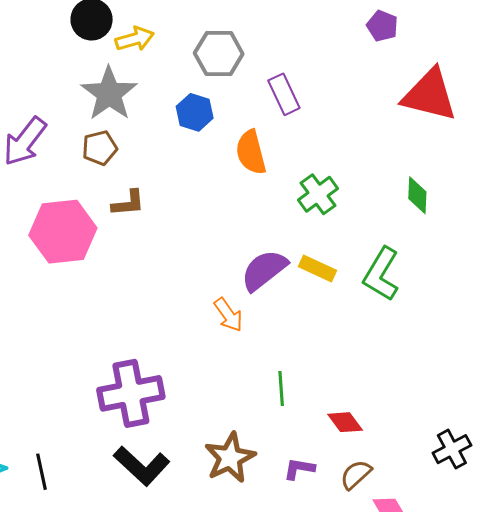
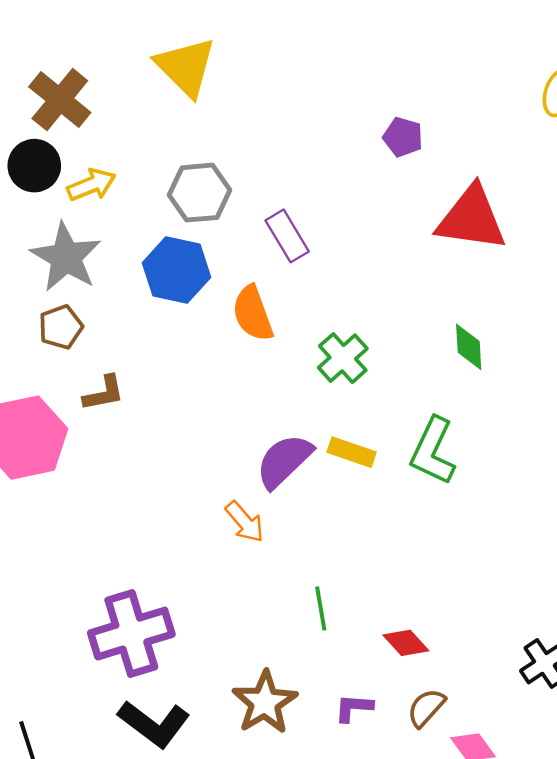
blue hexagon: (195, 112) -> (176, 270), size x1.4

